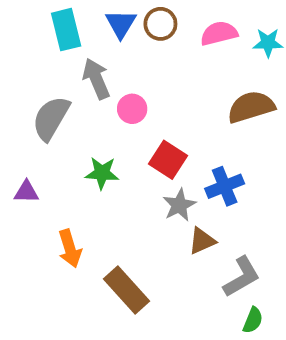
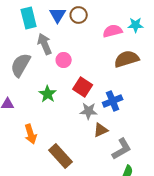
pink semicircle: (219, 33) -> (113, 31), moved
green star: (102, 173) -> (48, 94), turned 30
gray star: (179, 205) -> (89, 111), turned 30

